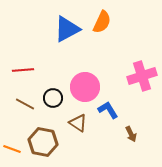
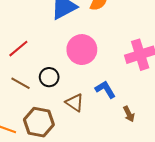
red line: (23, 70) -> (18, 49), turned -35
pink circle: (85, 87) -> (82, 50), moved

